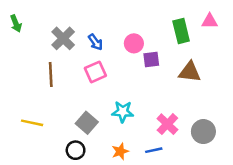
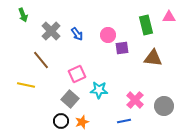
green arrow: (16, 24) -> (23, 15), moved
pink square: (95, 72) -> (77, 74), moved
brown line: (51, 74) -> (41, 60), turned -36
yellow line: (32, 123) -> (26, 85), moved
orange star: (120, 151) -> (82, 122), moved

